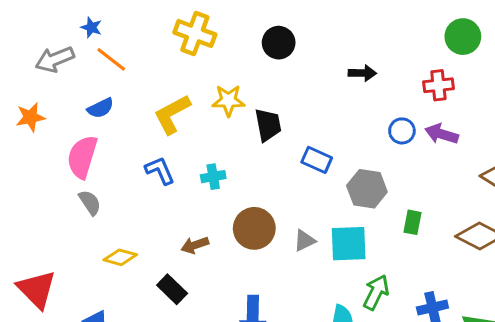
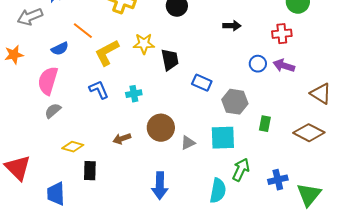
orange line: (111, 59) -> (83, 31), moved
gray semicircle: (90, 202) -> (53, 111), turned -96
gray triangle: (305, 241) -> (188, 143), moved
black rectangle: (172, 289) -> (90, 171), moved, turned 48

